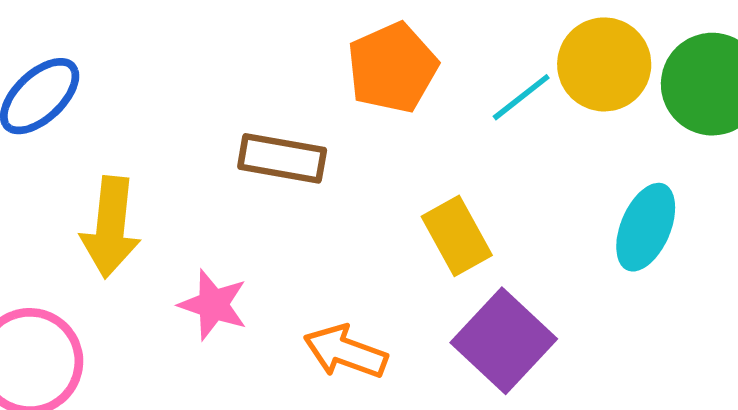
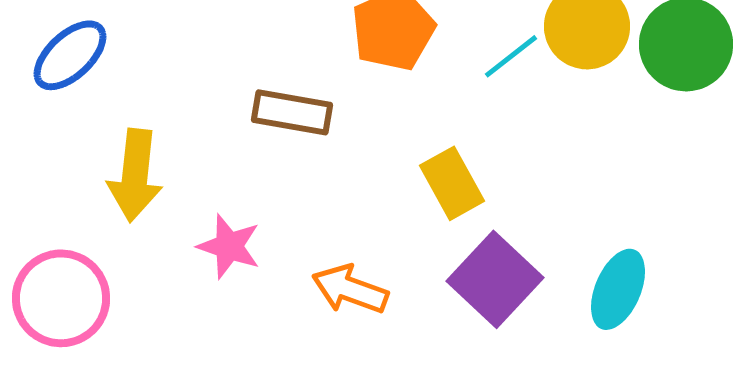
cyan ellipse: (646, 227) -> (618, 289), moved

